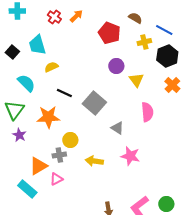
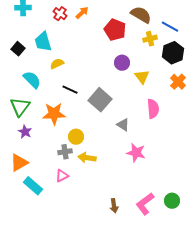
brown semicircle: (135, 18) -> (141, 15), size x1.5
yellow arrow: (94, 161) -> (87, 158), moved
orange triangle: (38, 166) -> (19, 163), moved

